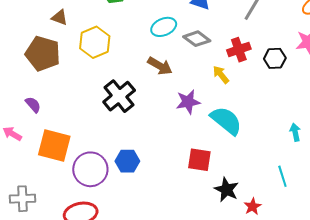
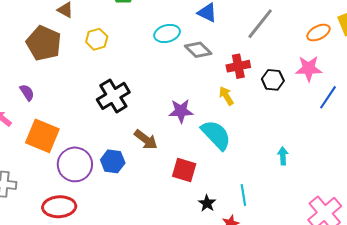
yellow hexagon: (95, 42) -> (97, 39), size x0.7
brown arrow: (160, 66) -> (146, 140), moved
yellow arrow: (221, 75) -> (226, 96), moved
cyan line: (282, 176) -> (243, 195), moved
black star: (227, 190) -> (207, 203), size x0.7

